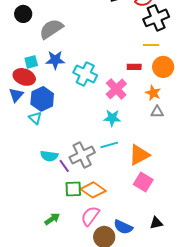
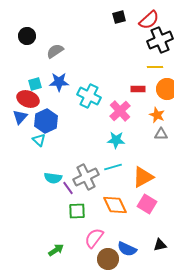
gray semicircle: (51, 29) -> (55, 51), size x0.7
orange diamond: (93, 190) -> (115, 205), moved, turned 30
green arrow: (52, 219) -> (56, 250), moved

